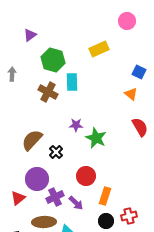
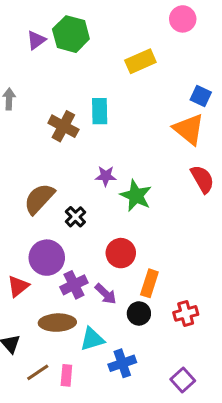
green hexagon: (53, 60) -> (71, 34), moved
orange triangle: (131, 94) -> (189, 129), size x1.6
black circle: (106, 221) -> (139, 313), moved

